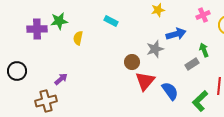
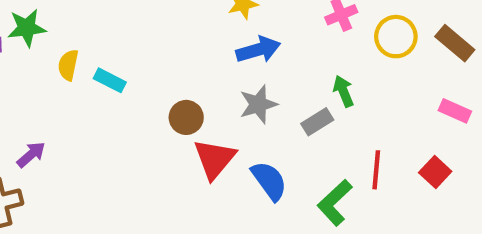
cyan rectangle: (111, 21) -> (110, 80), moved
blue arrow: (176, 34) -> (258, 50), moved
gray star: (155, 49) -> (258, 104), moved

